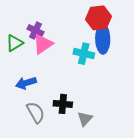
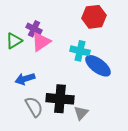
blue ellipse: (103, 39) -> (98, 66), moved, turned -52
black cross: (63, 104) -> (60, 99), size x1.5

